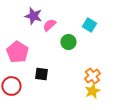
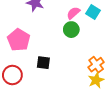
pink semicircle: (49, 25) -> (73, 13), moved

